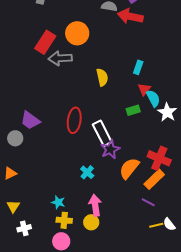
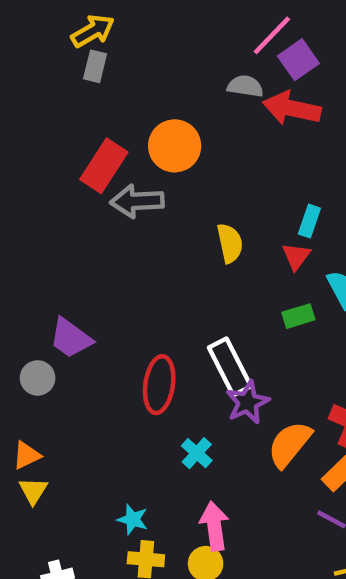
red triangle: (144, 89) -> (296, 256), moved
red ellipse: (74, 120) -> (159, 385), moved
yellow triangle: (13, 206) -> (33, 491), moved

